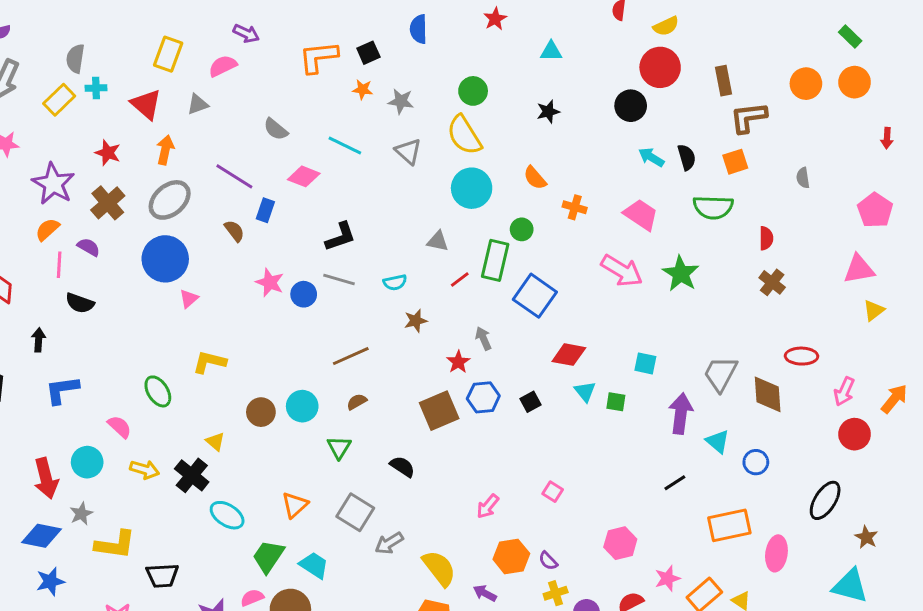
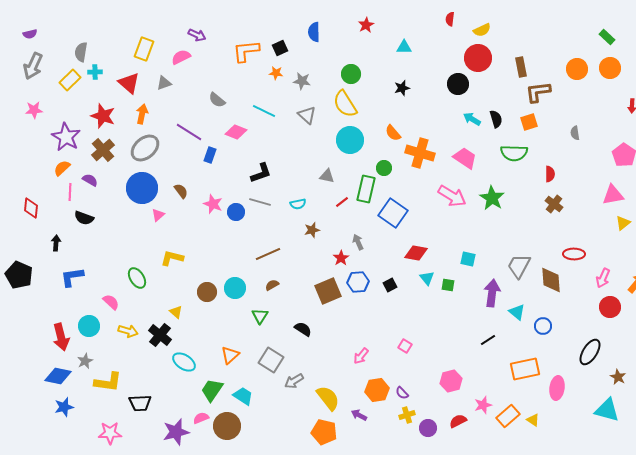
red star: (108, 153) -> (103, 116), size x1.4
orange cross: (575, 207) -> (420, 153), size x1.8
brown semicircle: (234, 231) -> (181, 191), moved

